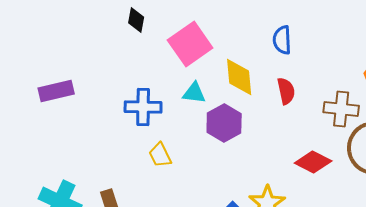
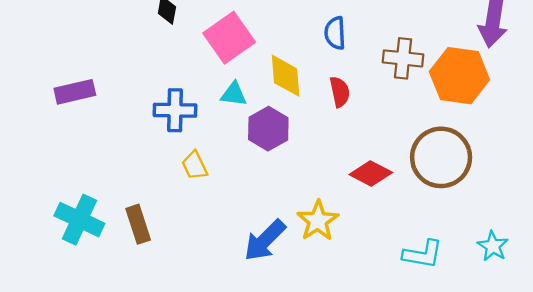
brown cross: (341, 109) -> (403, 58), moved

